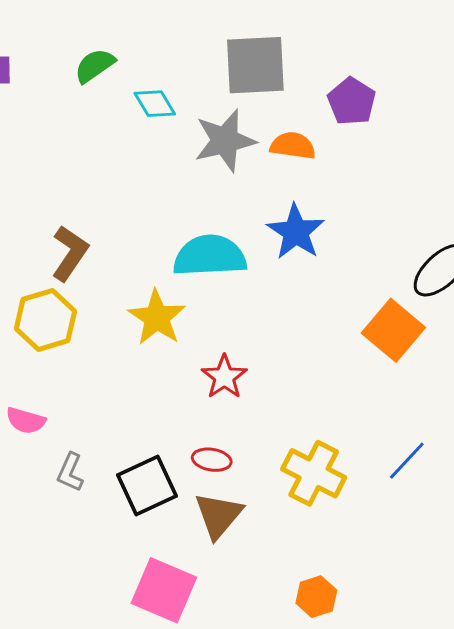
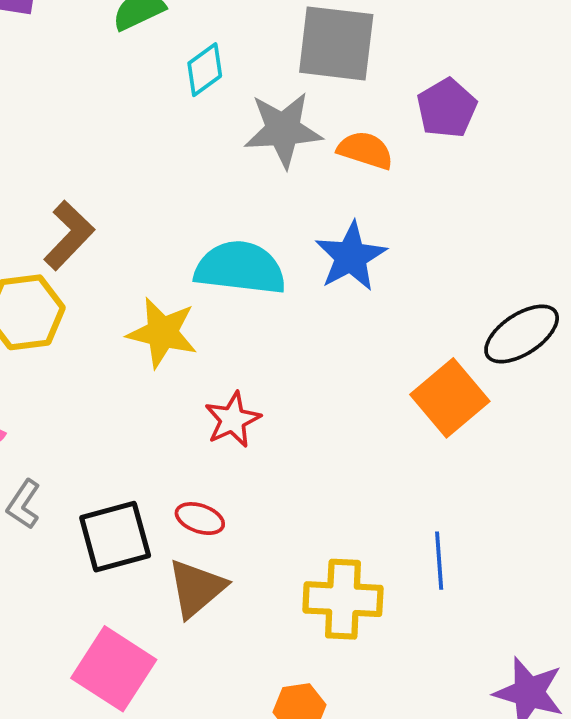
cyan diamond: (155, 104) -> (205, 70), turned 75
yellow star: (157, 318) -> (162, 333), turned -30
blue line: (407, 461) -> (439, 561), turned -57
yellow cross: (314, 473) -> (343, 599), moved, turned -34

